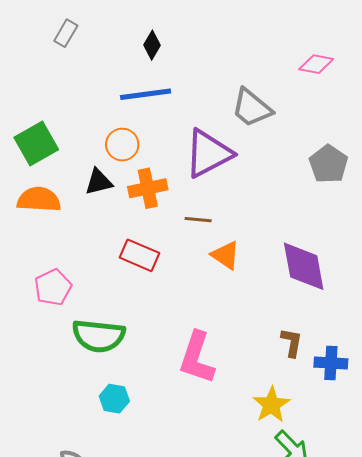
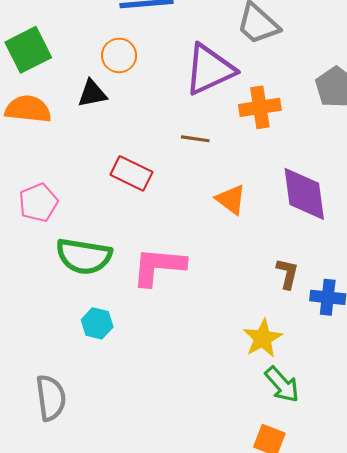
orange cross: (148, 188) -> (260, 107), moved
orange triangle: (226, 255) -> (231, 199), moved
pink L-shape: (197, 358) -> (159, 266), moved, turned 74

